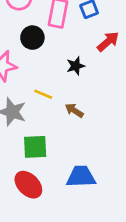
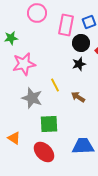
black circle: (32, 38) -> (81, 43), moved
yellow line: (43, 94) -> (55, 85), turned 40

